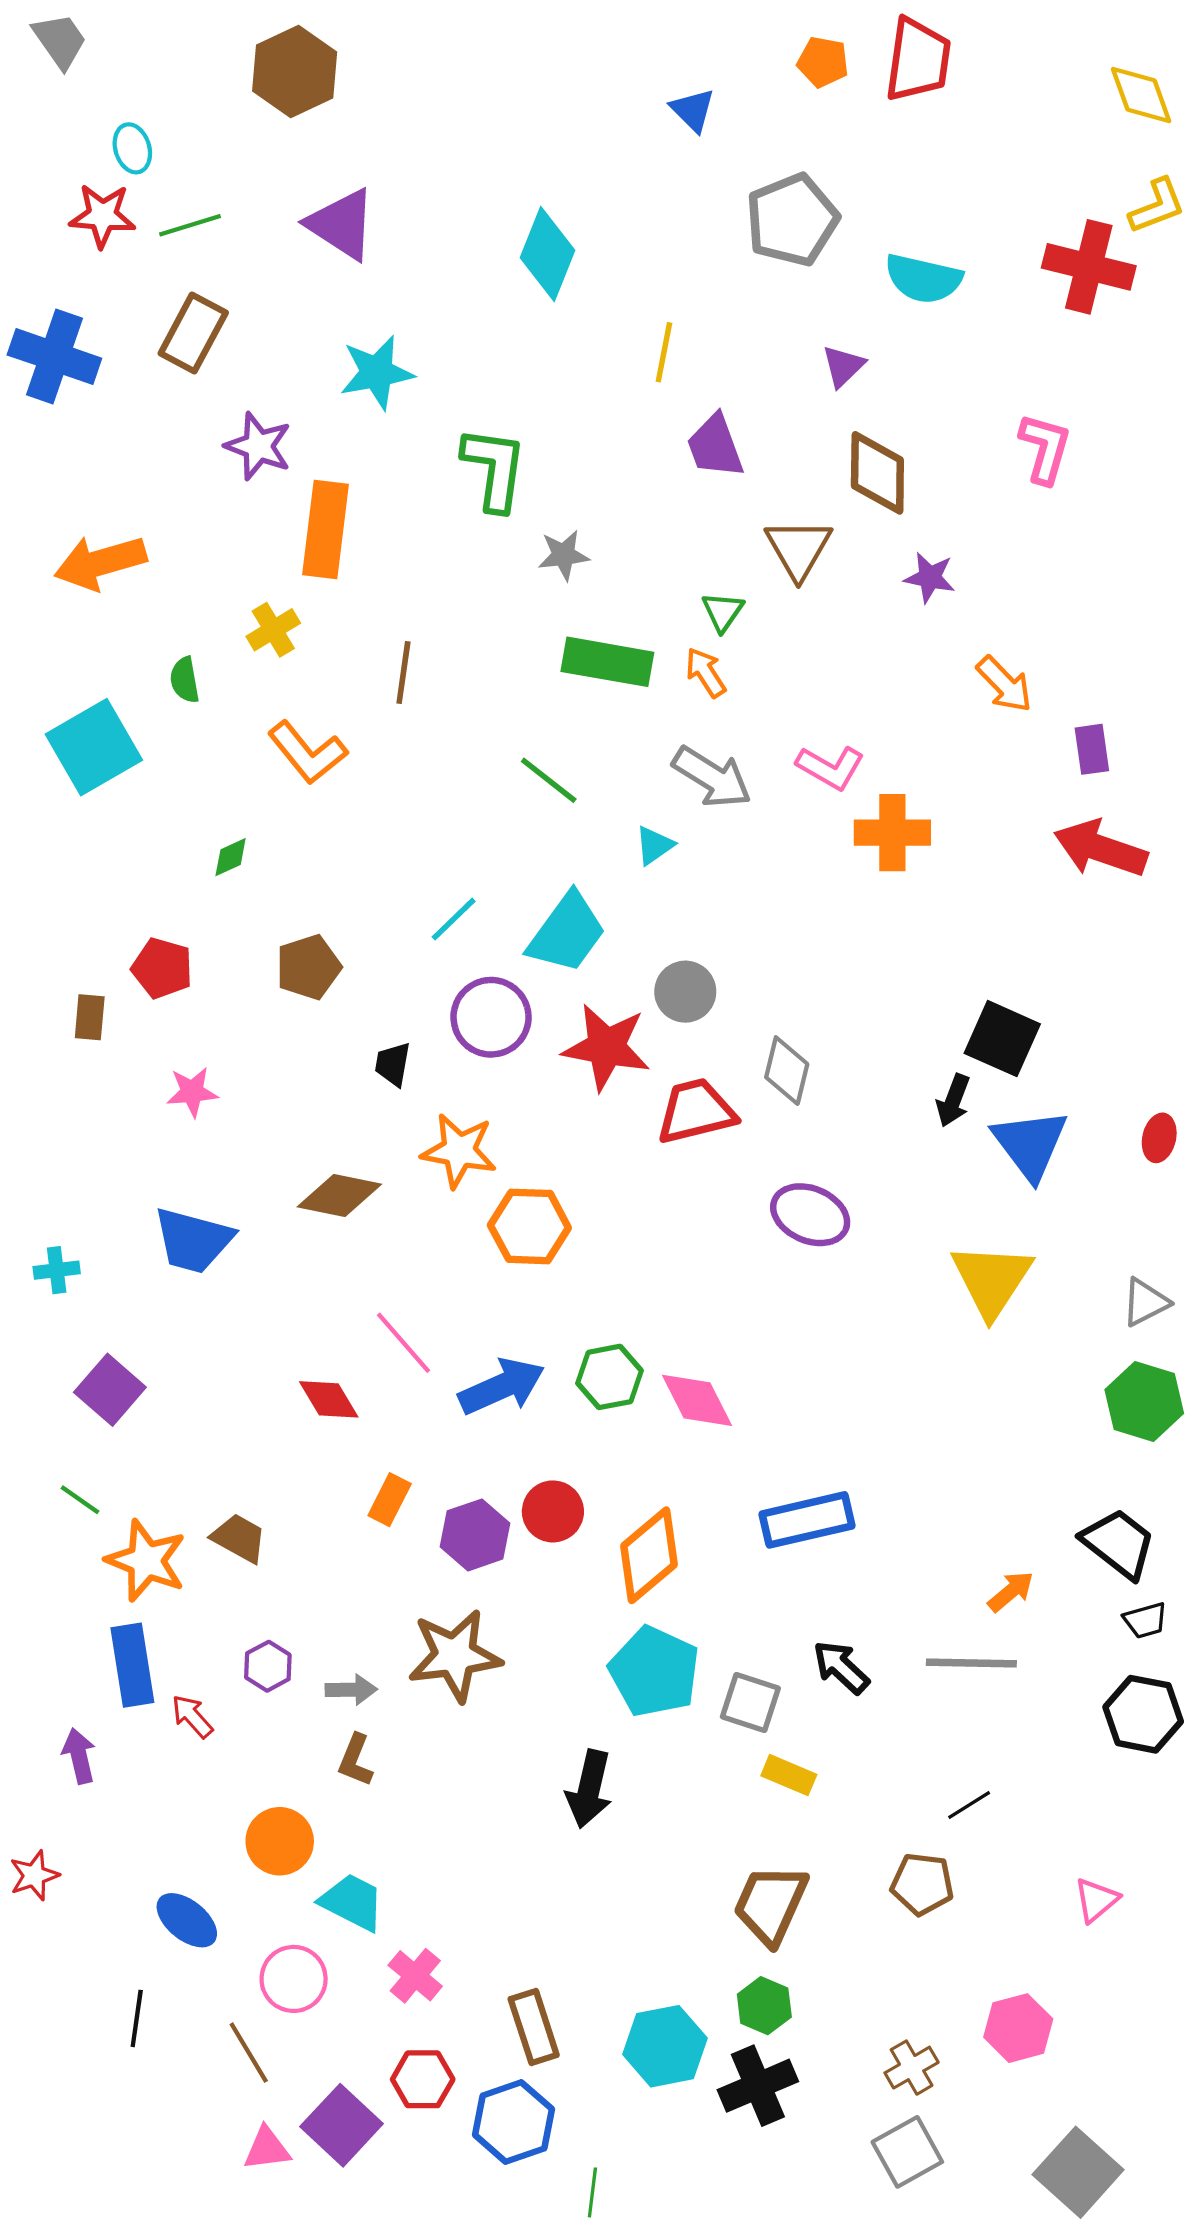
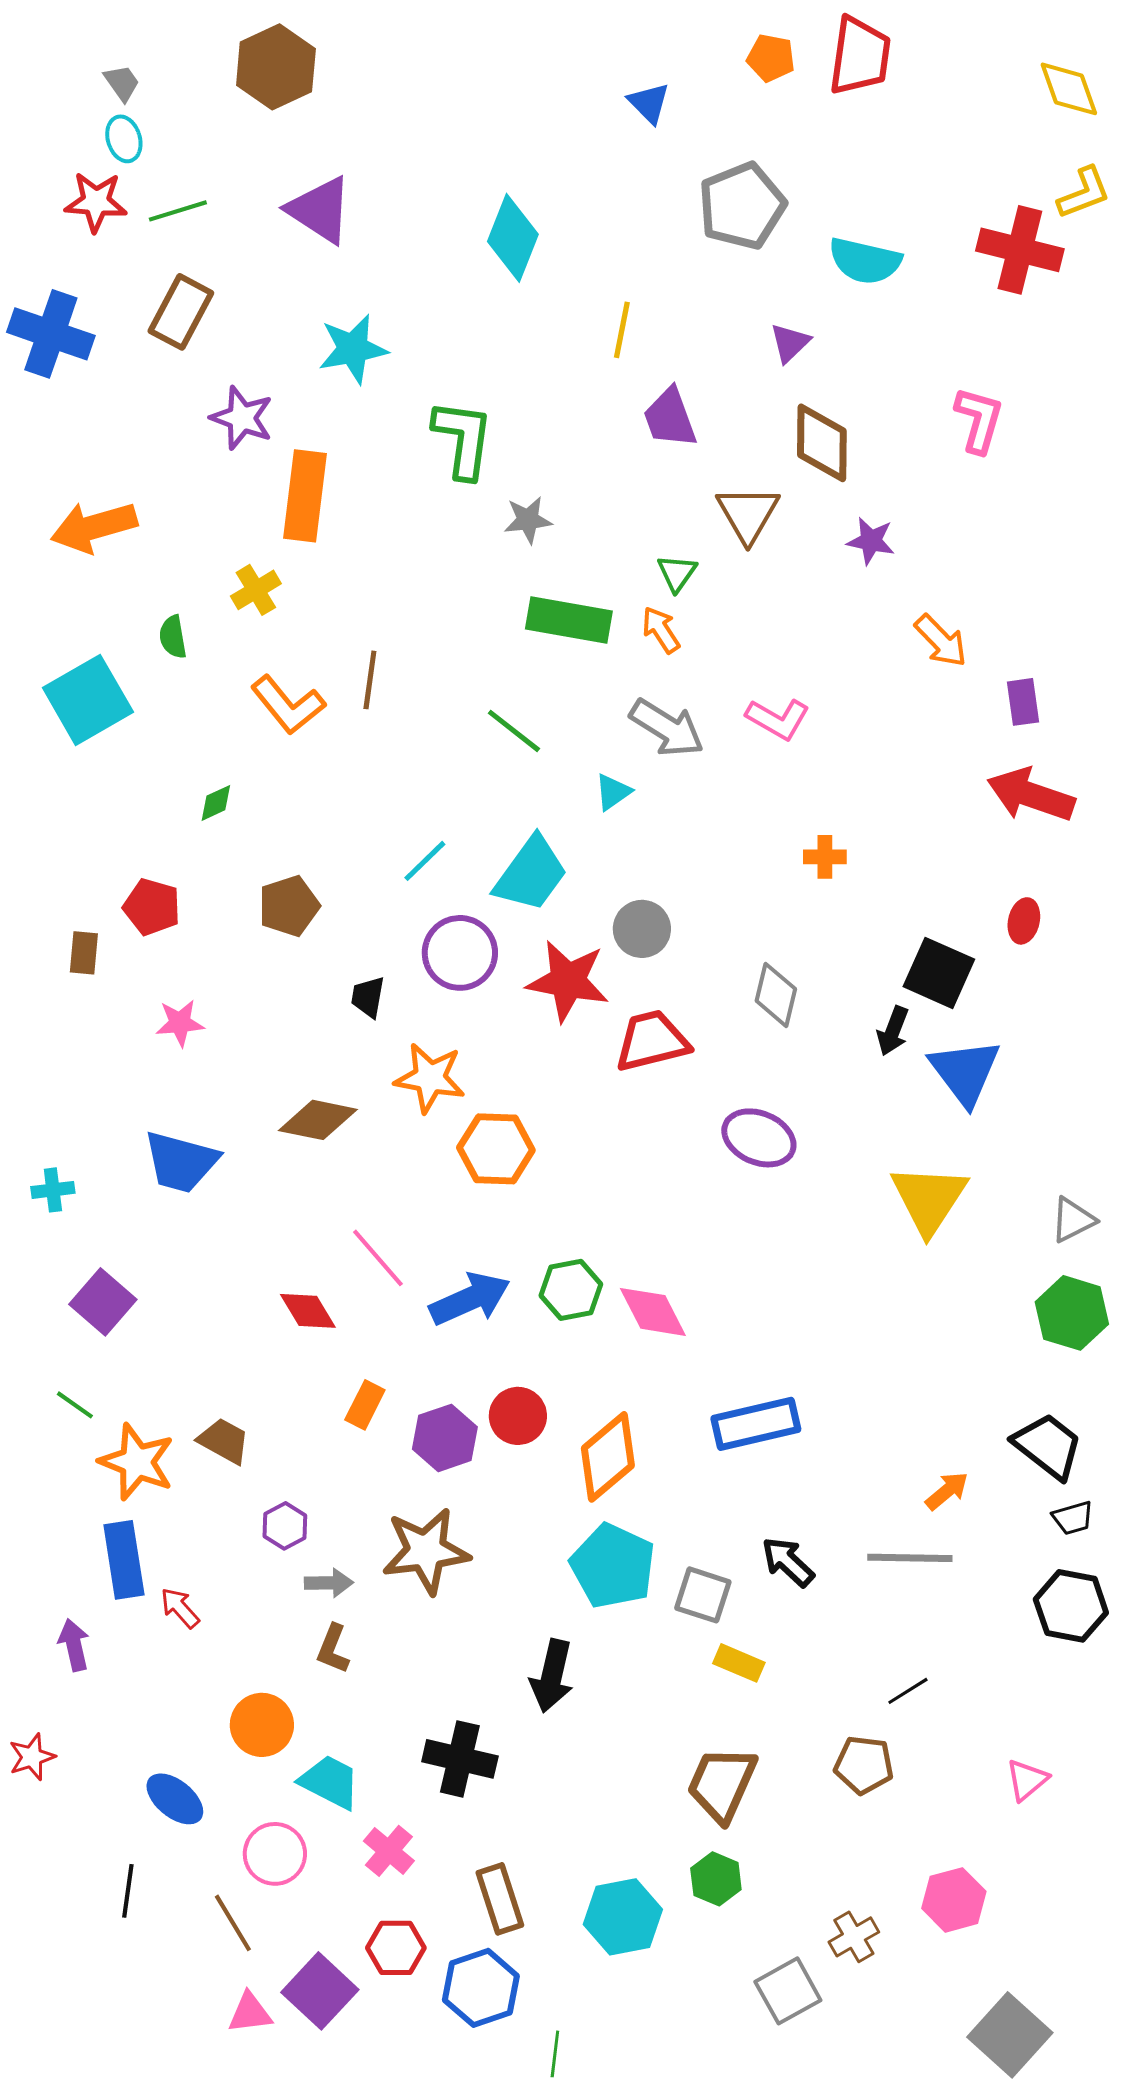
gray trapezoid: (60, 41) -> (122, 83), moved, size x0.7
brown line: (403, 672) -> (370, 680), moved
orange cross: (892, 833) -> (825, 857), moved, size x0.6
gray diamond: (787, 1071) -> (776, 995), moved
red ellipse: (1159, 1138) -> (1024, 921), moved
purple hexagon: (268, 1666) -> (285, 1526), moved
black cross: (758, 2086) -> (460, 1759), moved, turned 36
gray square: (907, 2152) -> (788, 1991), moved

